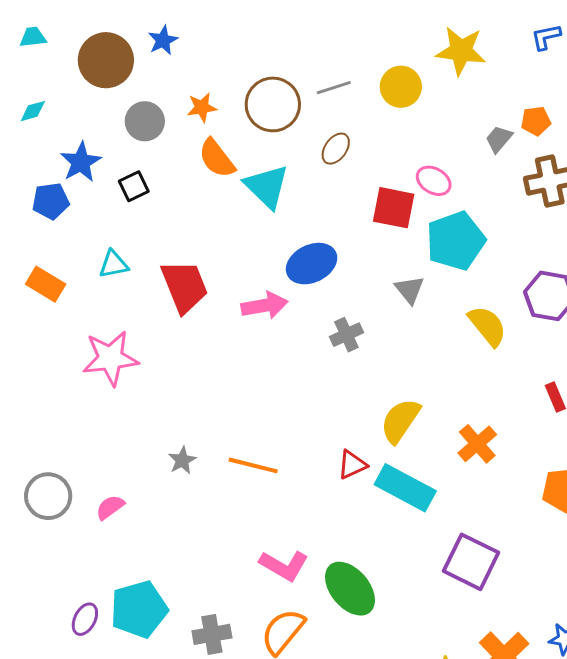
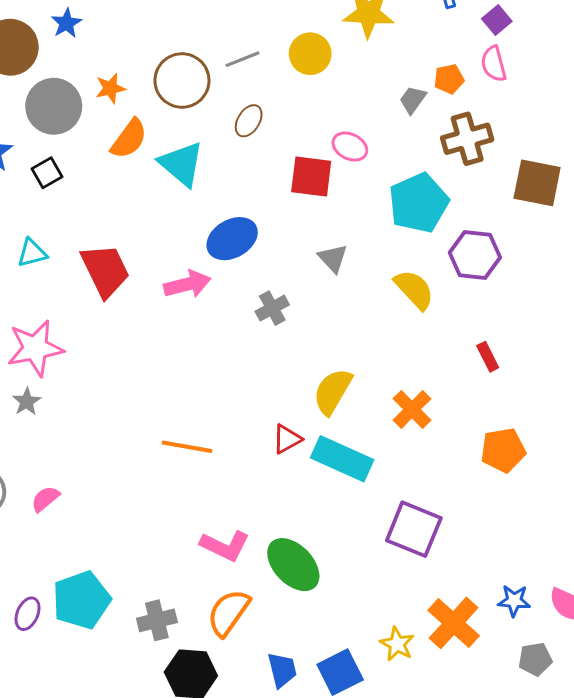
gray circle: (145, 121) -> (54, 106), size x1.4
orange semicircle: (217, 158) -> (129, 139), turned -102
cyan pentagon: (456, 241) -> (419, 203), moved
gray star: (182, 460) -> (27, 402), moved

